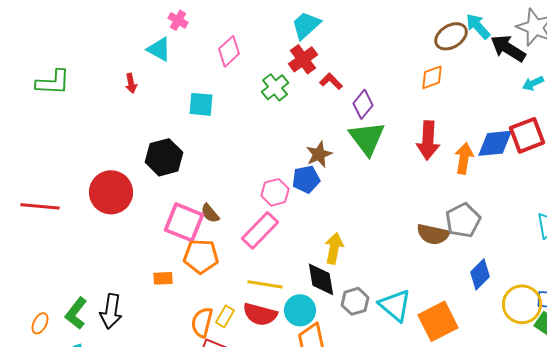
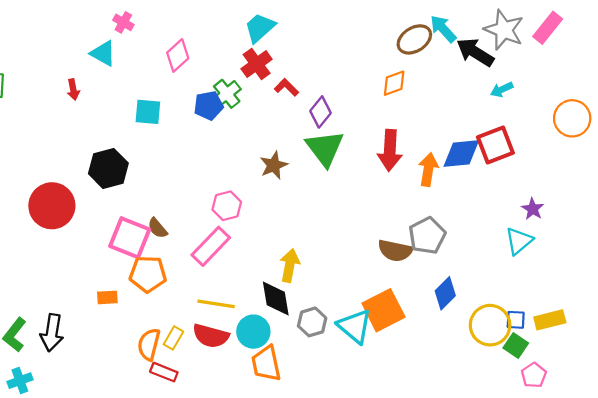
blue pentagon: (306, 179) -> (209, 106), moved
orange square: (438, 321) -> (383, 310), moved

